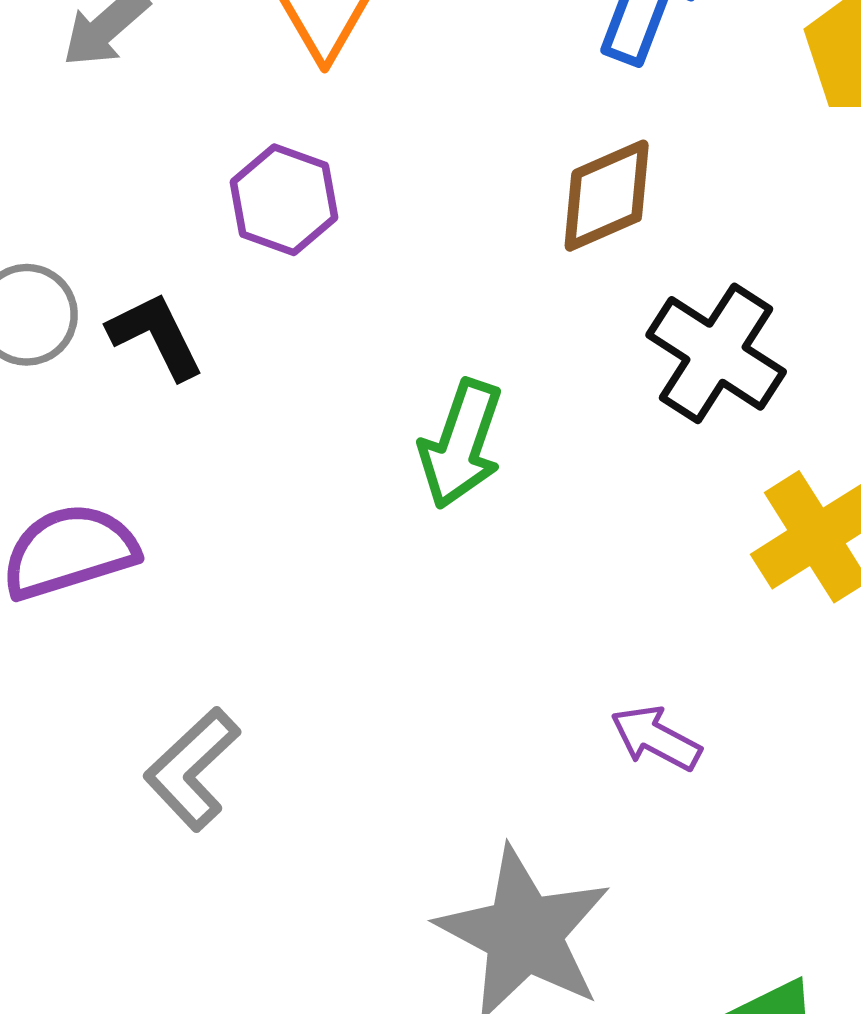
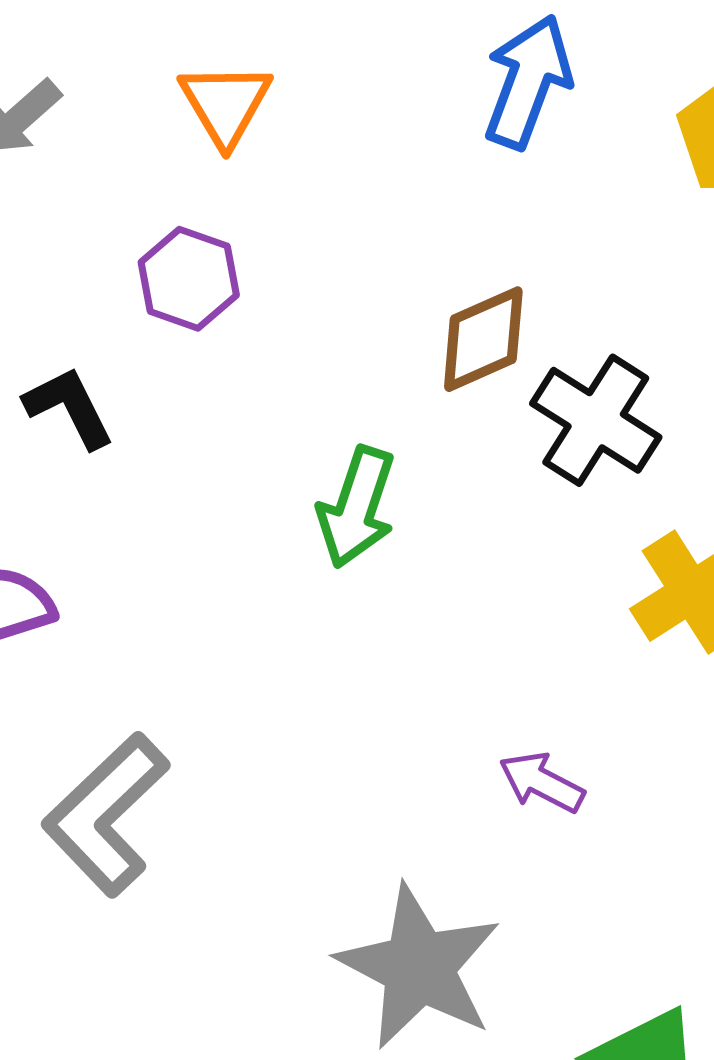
brown diamond: (607, 196) -> (483, 339), moved
gray L-shape: (192, 769) -> (106, 814), size x1.4

